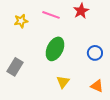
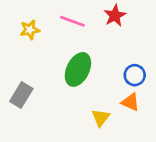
yellow triangle: (63, 82) -> (101, 118), moved
orange triangle: (97, 86) -> (130, 102), moved

